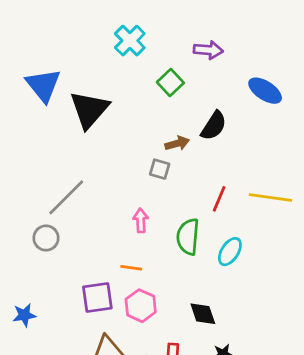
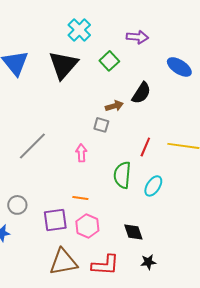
black triangle: (89, 110) -> (63, 65), moved
pink arrow: (141, 220) -> (81, 153), moved
gray circle: (46, 238) -> (17, 205), moved

